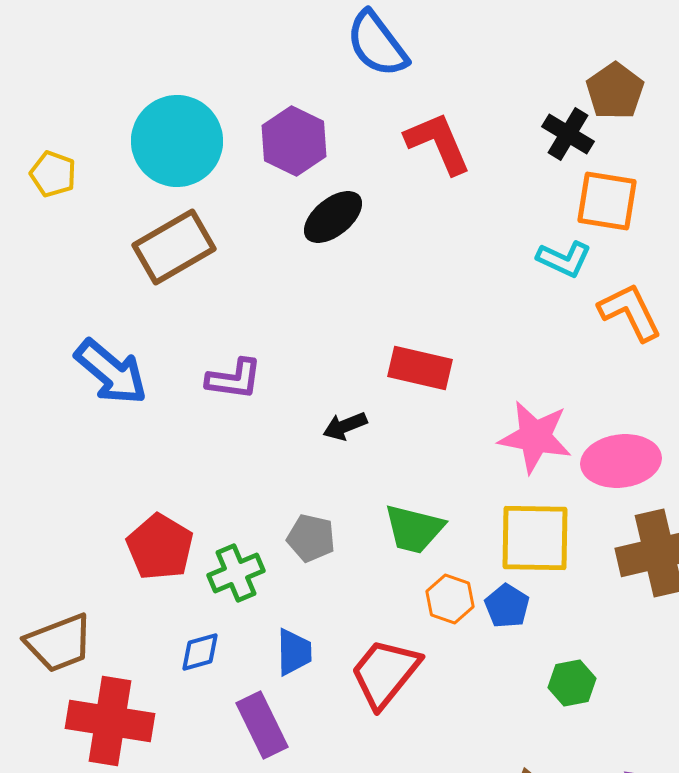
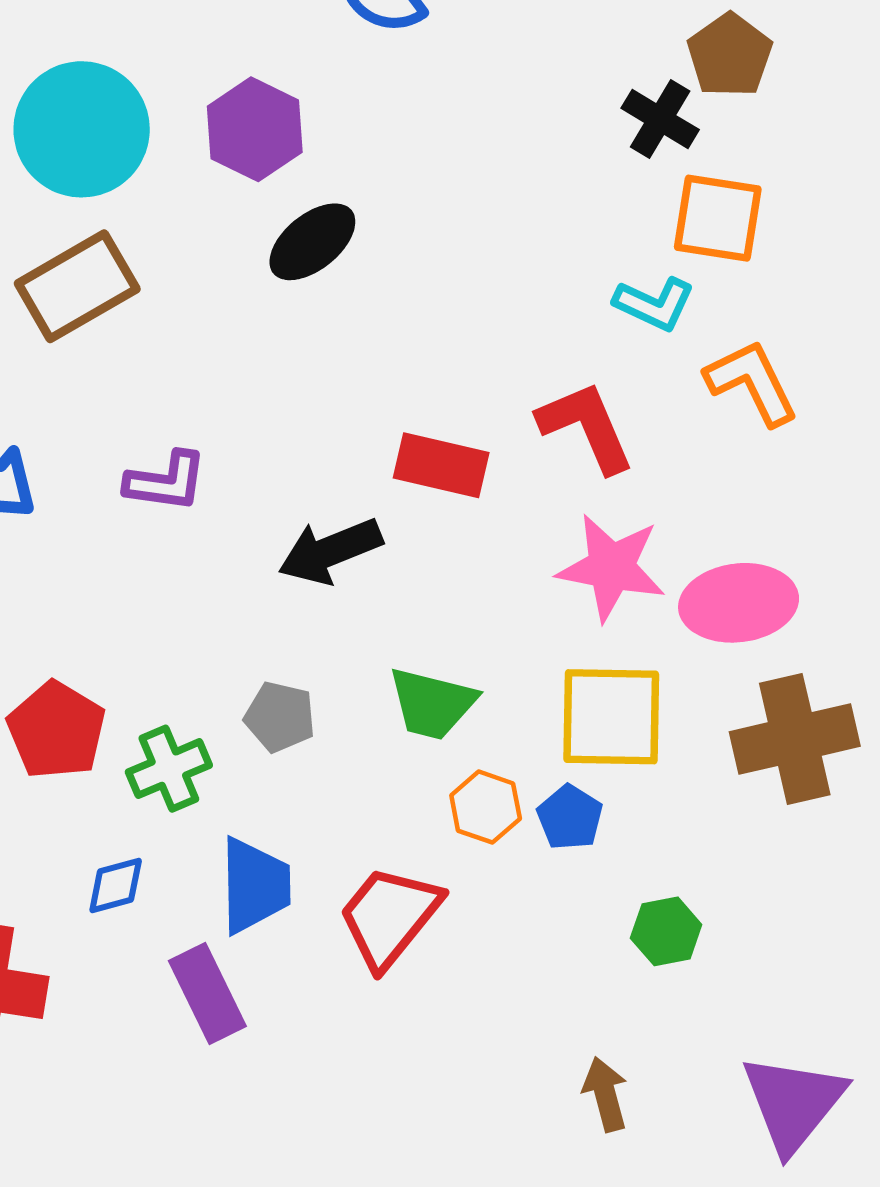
red L-shape: (438, 143) -> (586, 427), moved
black arrow: (345, 426) -> (330, 551), size x1.6
blue trapezoid: (294, 652) -> (255, 885), size x1.4

